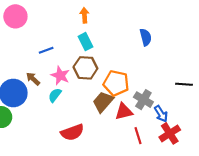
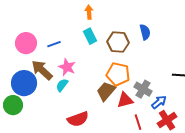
pink circle: (15, 16) -> (26, 43), moved
brown hexagon: (85, 68) -> (118, 42), moved
brown arrow: (33, 79) -> (42, 70), size x1.6
blue arrow: (161, 114) -> (159, 102), turned -98

